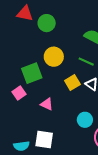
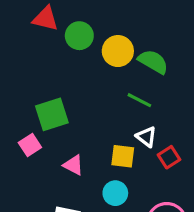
yellow circle: (54, 57) -> (118, 51), moved
yellow square: (72, 82) -> (123, 156), moved, turned 35
cyan circle: (85, 120) -> (115, 193), moved

